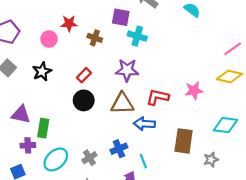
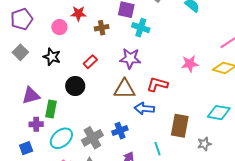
brown cross: (95, 38) -> (102, 28), turned -32
black star: (42, 72) -> (52, 57), turned -30
pink star: (194, 91) -> (190, 64), moved
black circle: (84, 100) -> (75, 86), moved
purple triangle: (21, 114) -> (31, 96), turned -30
gray cross: (89, 158) -> (92, 138), size x1.5
cyan line: (143, 161) -> (158, 149), moved

